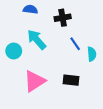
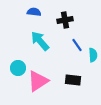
cyan circle: (14, 51) -> (18, 68), moved

